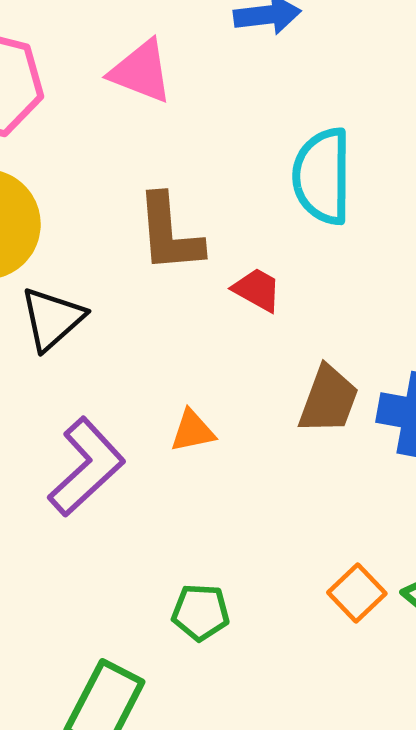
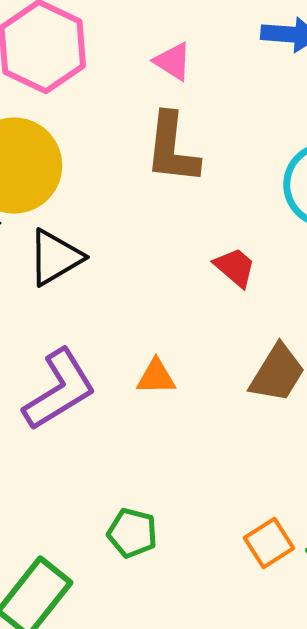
pink triangle: (141, 71) -> (173, 61), size x0.7
brown L-shape: (169, 233) -> (172, 148), moved

